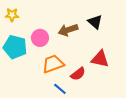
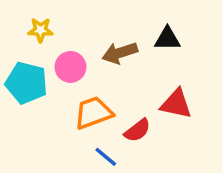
yellow star: (12, 15) -> (41, 30), moved
black triangle: (95, 22) -> (167, 39), turned -42

